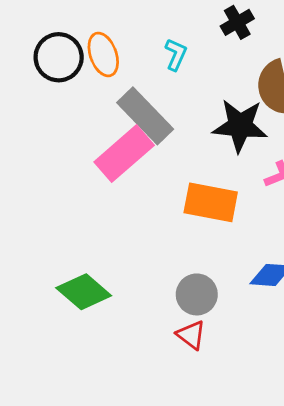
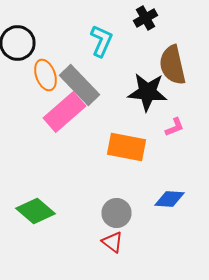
orange ellipse: (103, 54) -> (46, 75), moved
cyan L-shape: (176, 54) -> (102, 41), size x1.4

